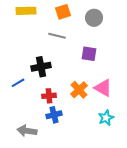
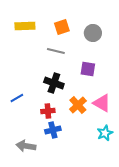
black cross: (41, 67) -> (54, 83), moved, turned 30

